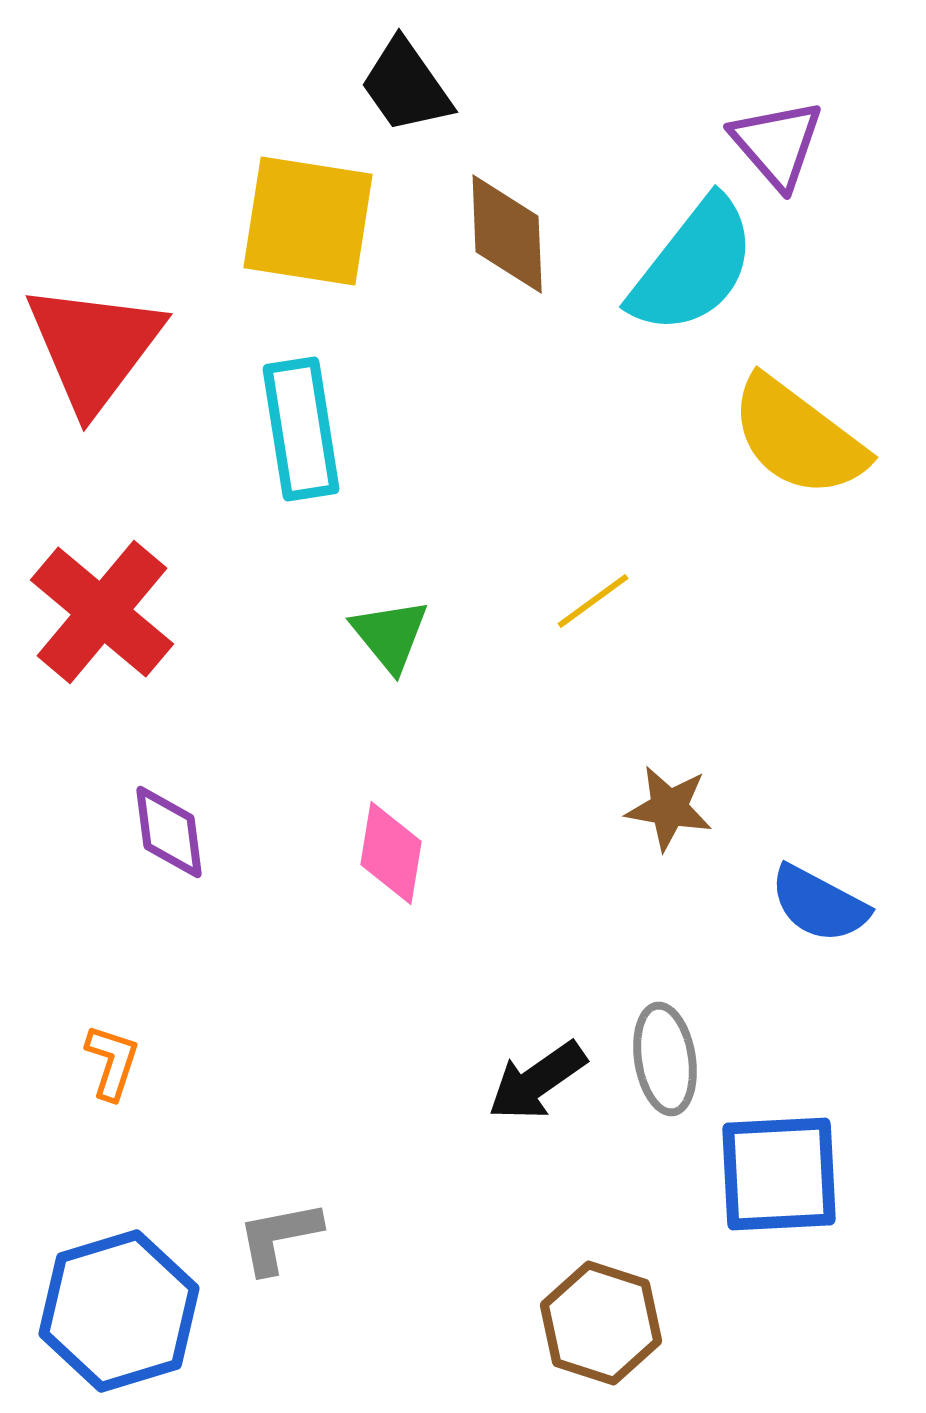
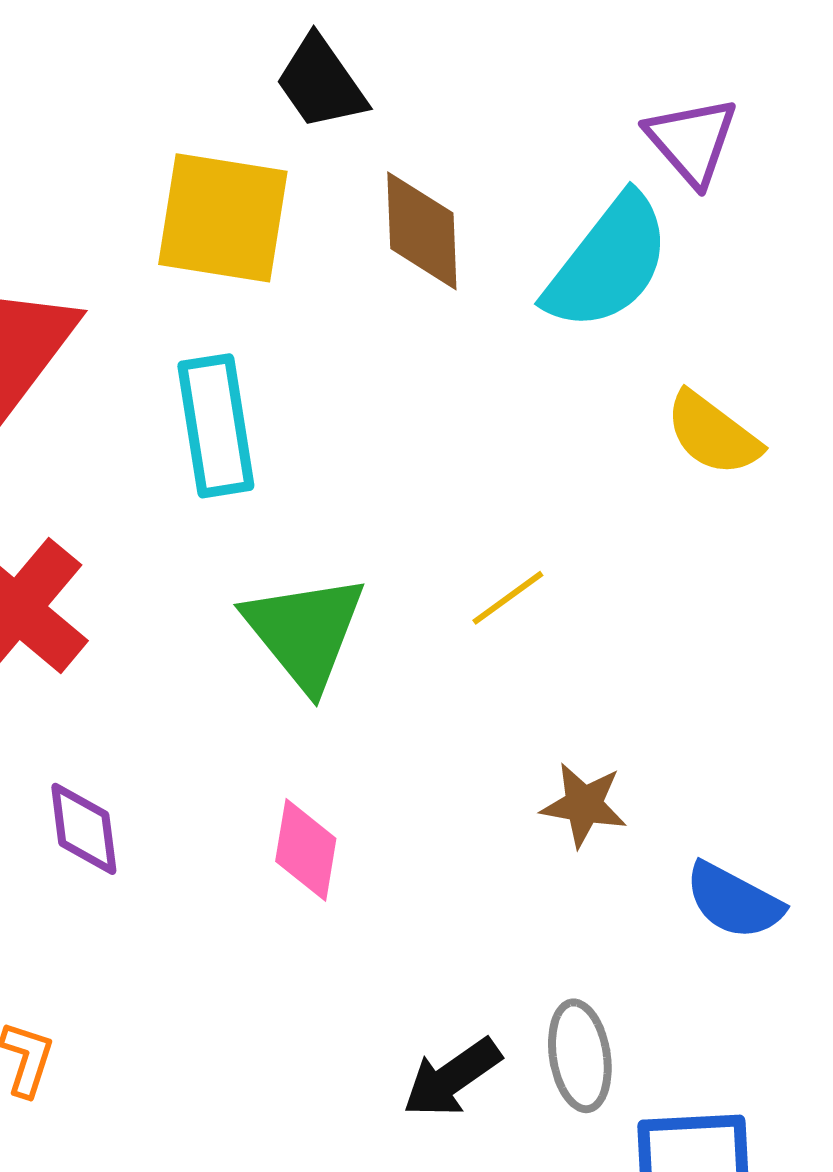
yellow semicircle: (798, 437) -> (713, 434), size x0.7
green triangle: (390, 635) -> (305, 632), size x1.6

